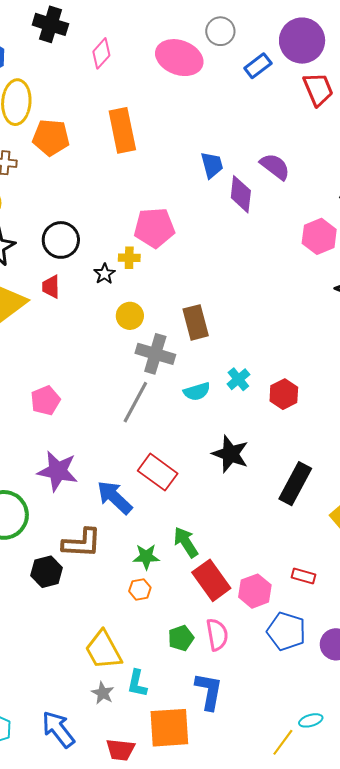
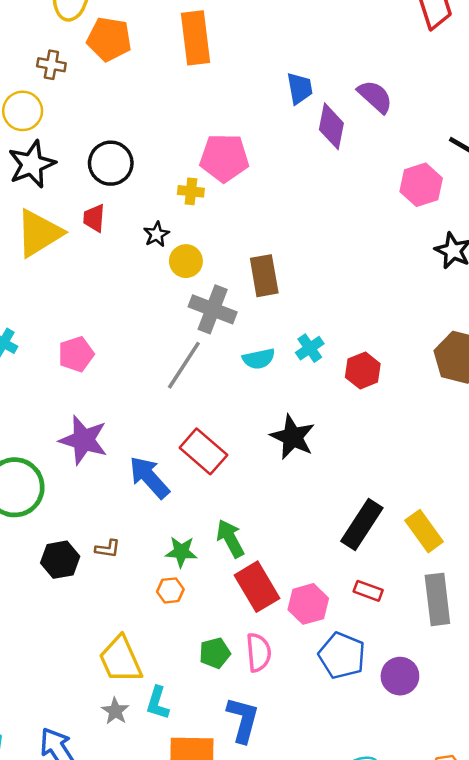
black star: (105, 274) -> (156, 234), moved
black rectangle: (295, 484) -> (362, 524), moved
brown L-shape: (82, 543) -> (108, 549), moved, size x0.5

